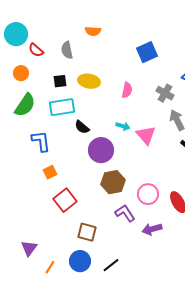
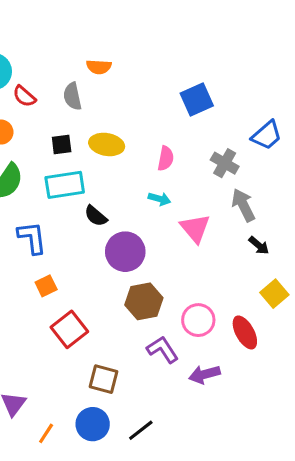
orange semicircle: (93, 31) -> (99, 67), moved
cyan arrow: (123, 126) -> (159, 199), moved

